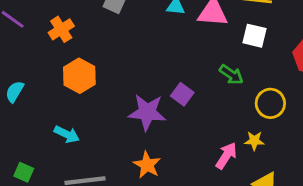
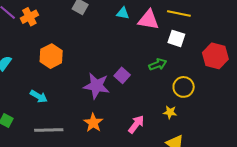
orange cross: (61, 29) -> (29, 17), moved
green arrow: (231, 75) -> (158, 64), turned -60
pink arrow: (226, 156) -> (136, 124), moved

